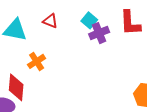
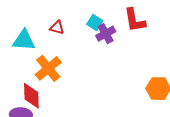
orange cross: (37, 61) -> (48, 68), size x1.5

